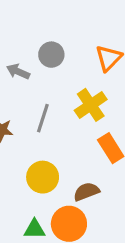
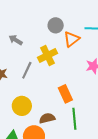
gray circle: (51, 55) -> (56, 25), moved
yellow cross: (91, 105) -> (48, 55), moved

